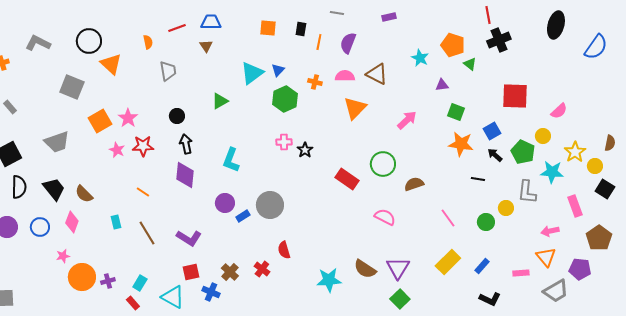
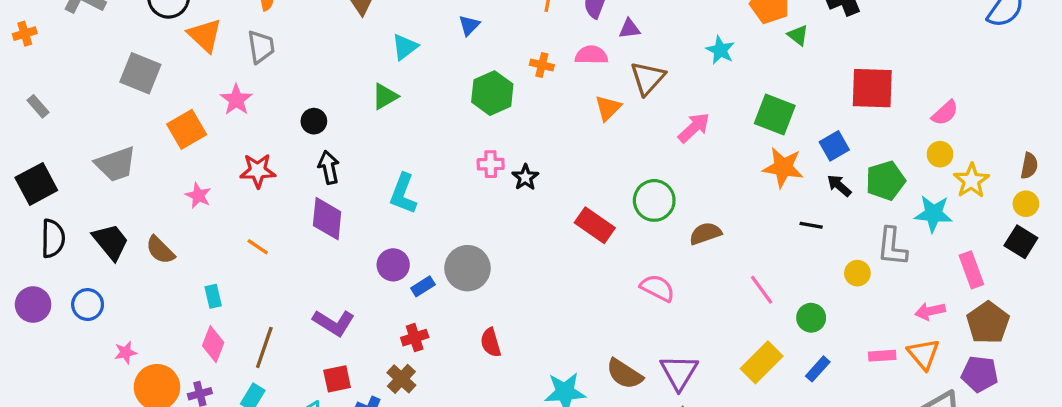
cyan star: (420, 58) -> (720, 50), moved
blue triangle: (278, 70) -> (469, 25), moved
gray trapezoid: (168, 71) -> (261, 47), moved
cyan triangle: (252, 73) -> (405, 47), moved, size x0.7
brown triangle: (377, 74) -> (648, 78), moved, turned 45
purple triangle: (442, 85) -> (629, 29), moved
orange triangle: (355, 108) -> (608, 108), size x0.7
green square: (456, 112) -> (775, 115), size x1.4
pink star: (128, 118) -> (236, 100), moved
yellow circle: (543, 136) -> (940, 154), moved
pink star: (117, 150) -> (198, 195), moved
green pentagon: (523, 152) -> (885, 181), turned 30
yellow circle: (595, 166) -> (1026, 204), moved
pink diamond: (72, 222) -> (213, 344), moved
green circle: (486, 222) -> (811, 318), moved
brown line: (147, 233) -> (264, 347), moved, turned 50
brown pentagon: (599, 238) -> (988, 323), moved
red cross: (262, 269) -> (415, 338), moved, turned 35
pink rectangle: (521, 273) -> (882, 356), moved

